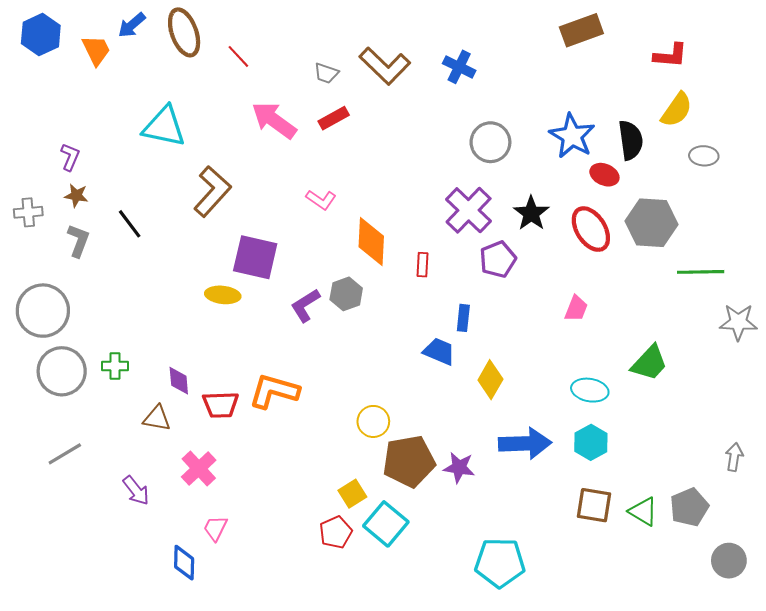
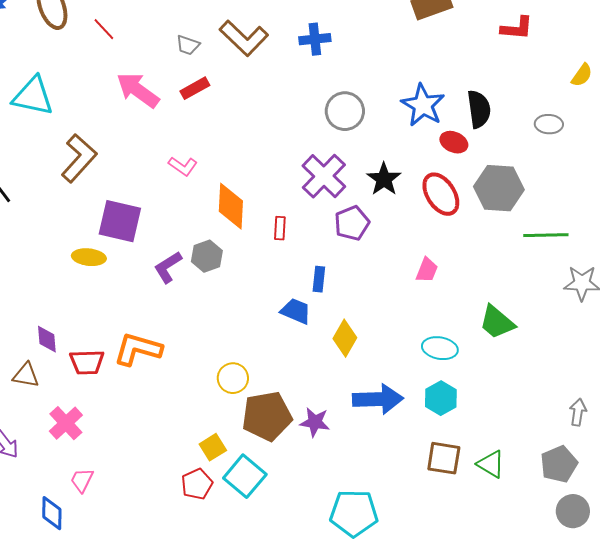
blue cross: (459, 67) -> (315, 39), turned -32
yellow semicircle: (677, 110) -> (582, 75), moved, size x0.7
green trapezoid: (649, 363) -> (497, 322), turned 87
gray pentagon: (689, 507) -> (559, 464), moved

